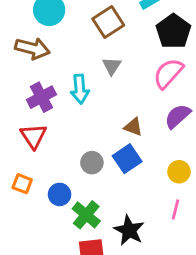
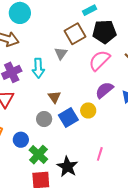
brown square: (108, 22) -> (75, 34), moved
black pentagon: (173, 31) -> (104, 32), turned 30
brown triangle: (133, 127) -> (54, 97), moved, turned 32
yellow circle: (179, 172) -> (88, 110), moved

